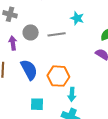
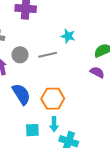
cyan arrow: (72, 94) -> (54, 124), moved

